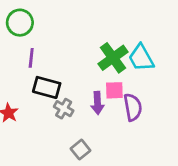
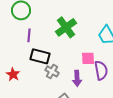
green cross: (113, 58) -> (66, 27), moved
purple arrow: (97, 103) -> (77, 78), moved

